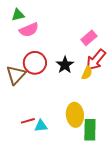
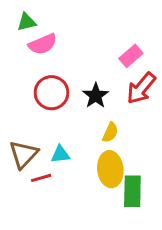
yellow semicircle: (87, 73) -> (110, 132), moved
brown triangle: (16, 75) -> (24, 154), moved
cyan triangle: (41, 126) -> (60, 154), moved

